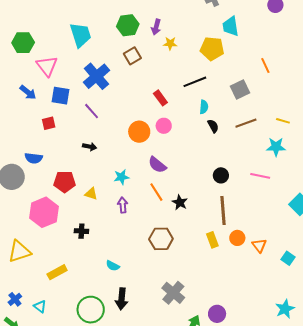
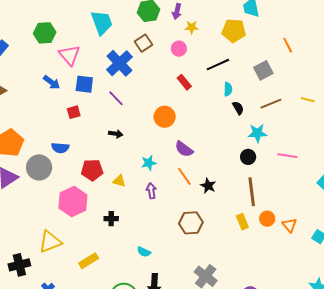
brown square: (132, 56) -> (144, 43), moved
pink circle: (164, 126) -> (179, 49), moved
cyan star: (276, 147) -> (257, 133), moved

